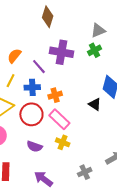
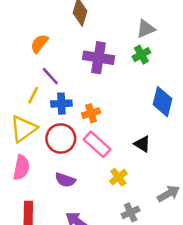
orange semicircle: (14, 56) -> (39, 44), moved
purple line: (39, 67) -> (50, 76), moved
black triangle: (95, 104) -> (142, 144), moved
yellow cross: (63, 142) -> (118, 177), moved, turned 32

